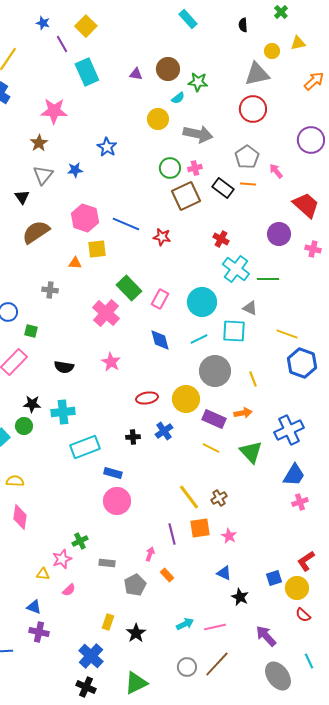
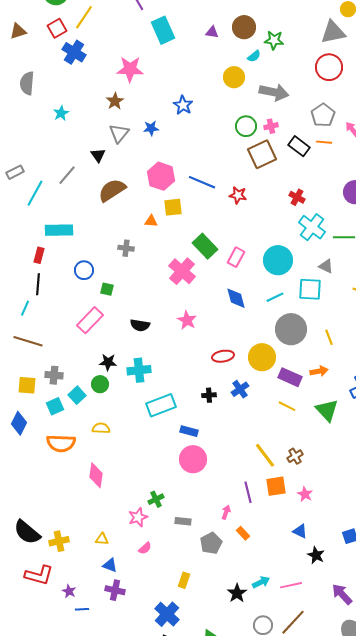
yellow semicircle: (15, 481) -> (101, 428), moved
yellow triangle: (43, 574) -> (102, 539), moved
black star: (136, 633) -> (237, 593), moved

